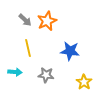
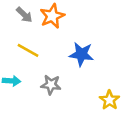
yellow line: (28, 48) -> (28, 50), turned -48
yellow star: (84, 82) -> (109, 100), moved

